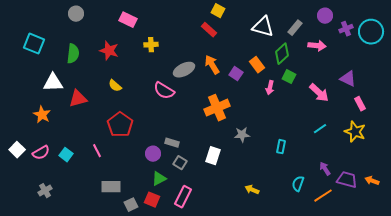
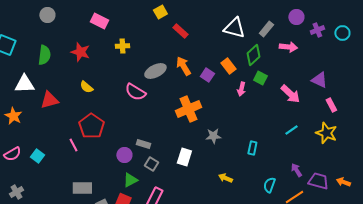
yellow square: (218, 11) -> (160, 12), moved, turned 32
cyan circle: (371, 32) -> (342, 33), size x0.6
pink line: (97, 151) -> (73, 145), moved
yellow arrow: (252, 190) -> (225, 178), moved

